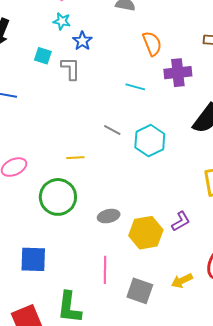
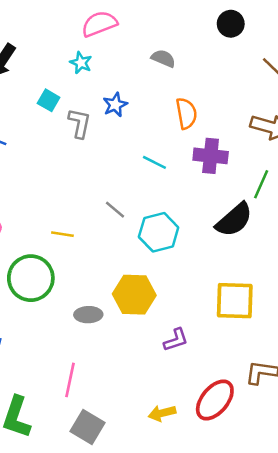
blue star: (82, 41) -> (115, 105), moved
yellow hexagon: (146, 233) -> (134, 295), moved
gray square: (140, 291) -> (88, 427), moved

